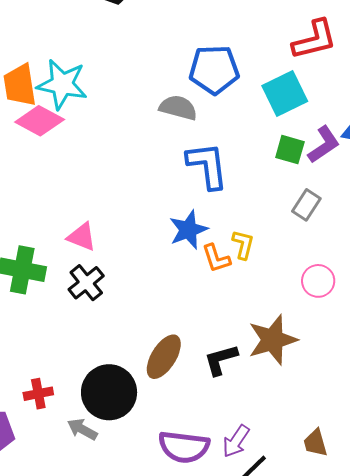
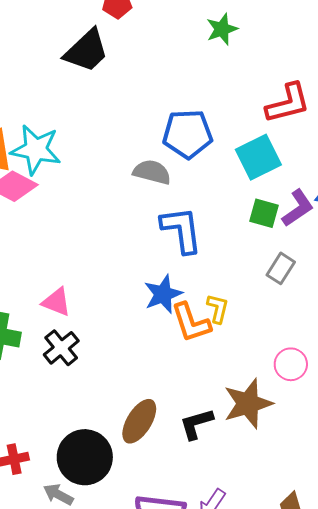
orange L-shape: (216, 258) -> (191, 323), size x1.4
pink circle: (318, 281) -> (291, 364), moved

